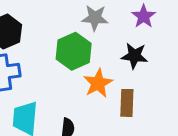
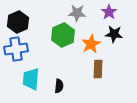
black star: (134, 56) -> (114, 34), moved
orange star: (98, 83) -> (91, 44), moved

